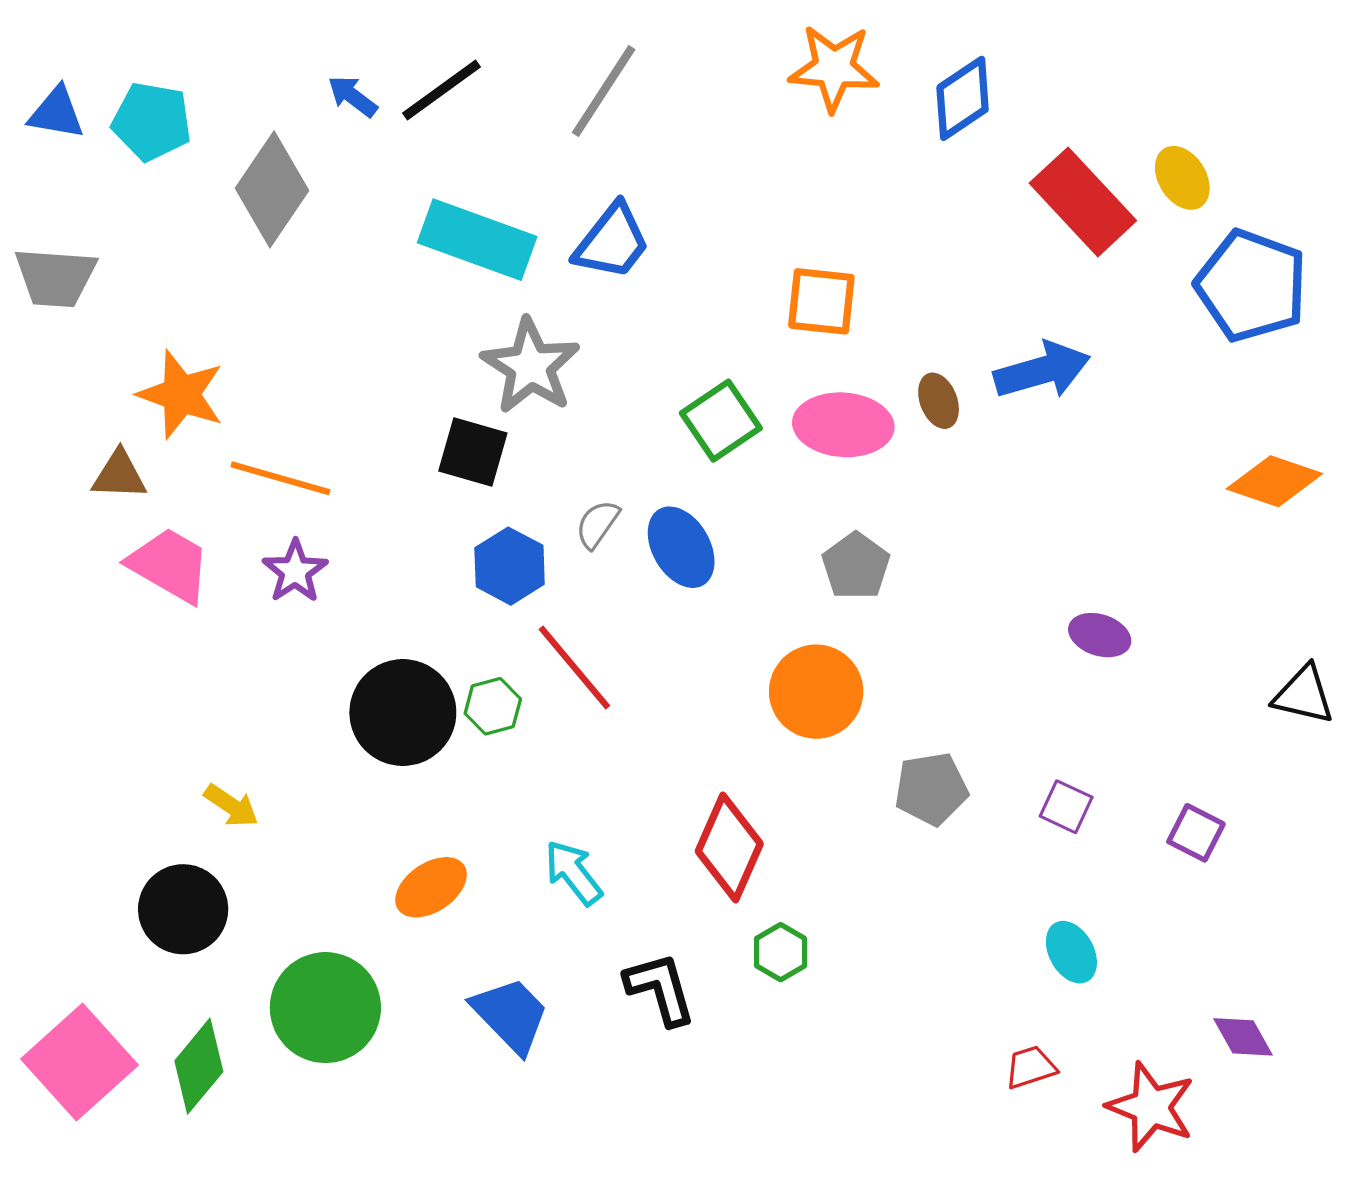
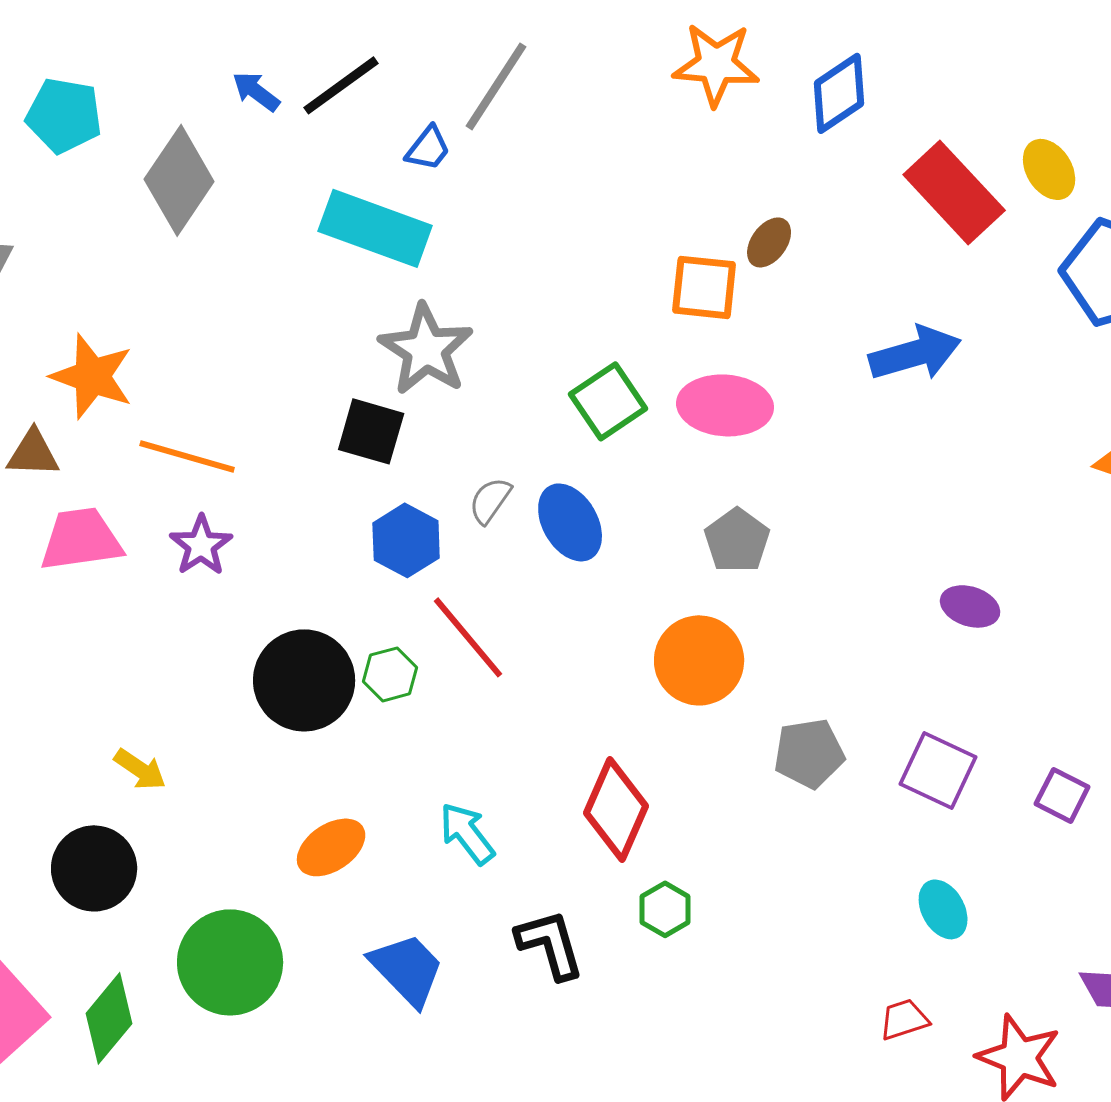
blue trapezoid: (612, 242) -> (428, 148), moved, size x0.6
brown ellipse: (939, 401) -> (769, 242), moved, turned 57
pink trapezoid: (169, 565) -> (81, 539), turned -38
purple square: (1066, 807) -> (938, 770), size x1.5

